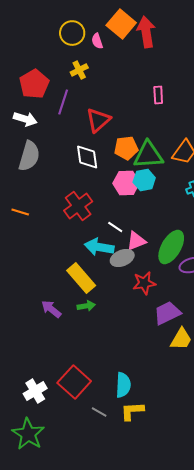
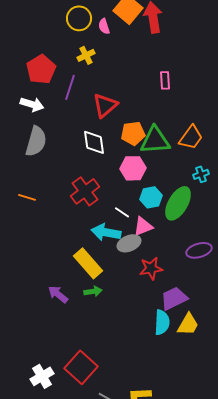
cyan hexagon: (144, 180) -> (151, 197), moved
green ellipse: (171, 247) -> (178, 203), moved
cyan semicircle: (123, 385) -> (162, 322), moved

